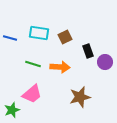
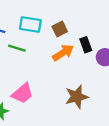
green line: (33, 64) -> (17, 48), moved
orange arrow: (60, 67) -> (63, 53), moved, turned -36

